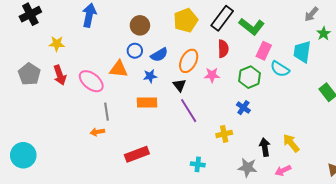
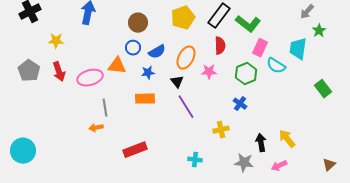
pink ellipse: (91, 81) -> (90, 78), turned -55

